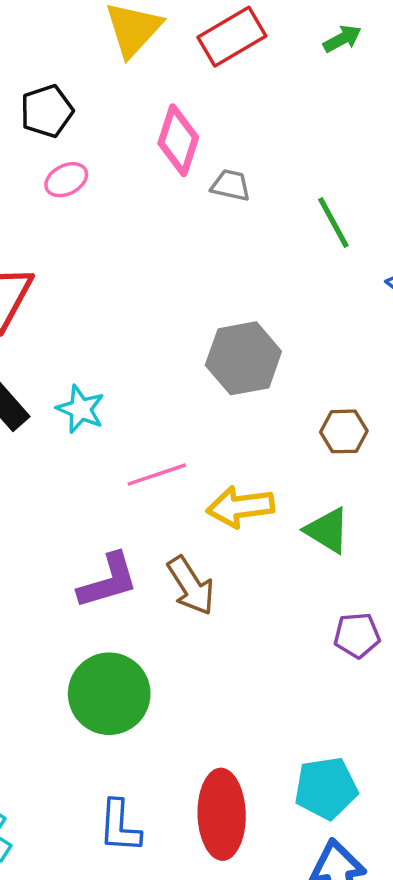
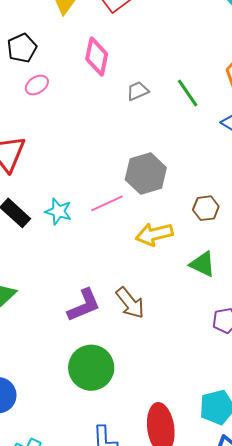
gray trapezoid: (231, 185) -> (138, 91), moved, turned -30
pink line: (157, 475) -> (107, 203), moved
yellow arrow: (240, 507) -> (154, 234), moved

